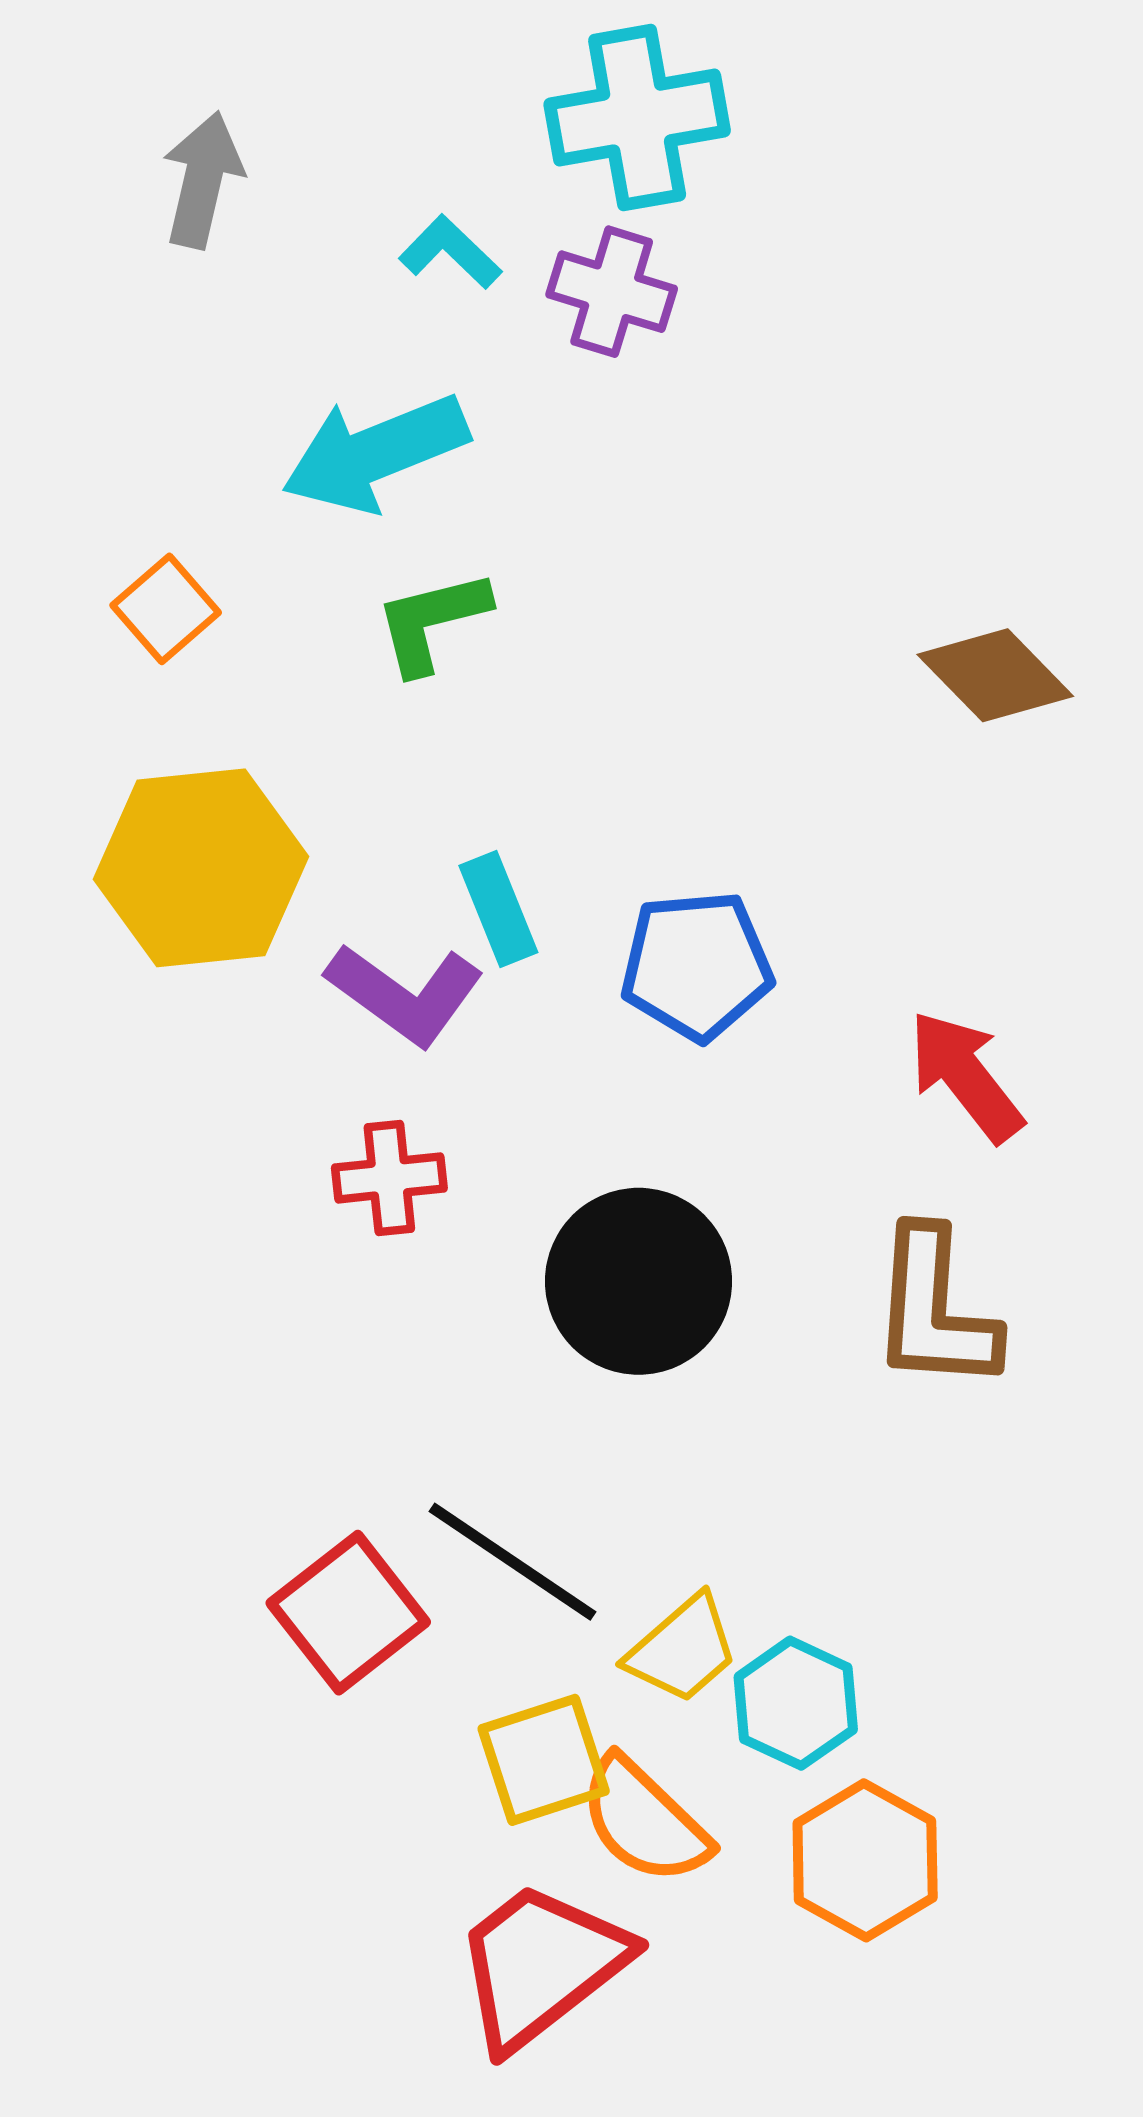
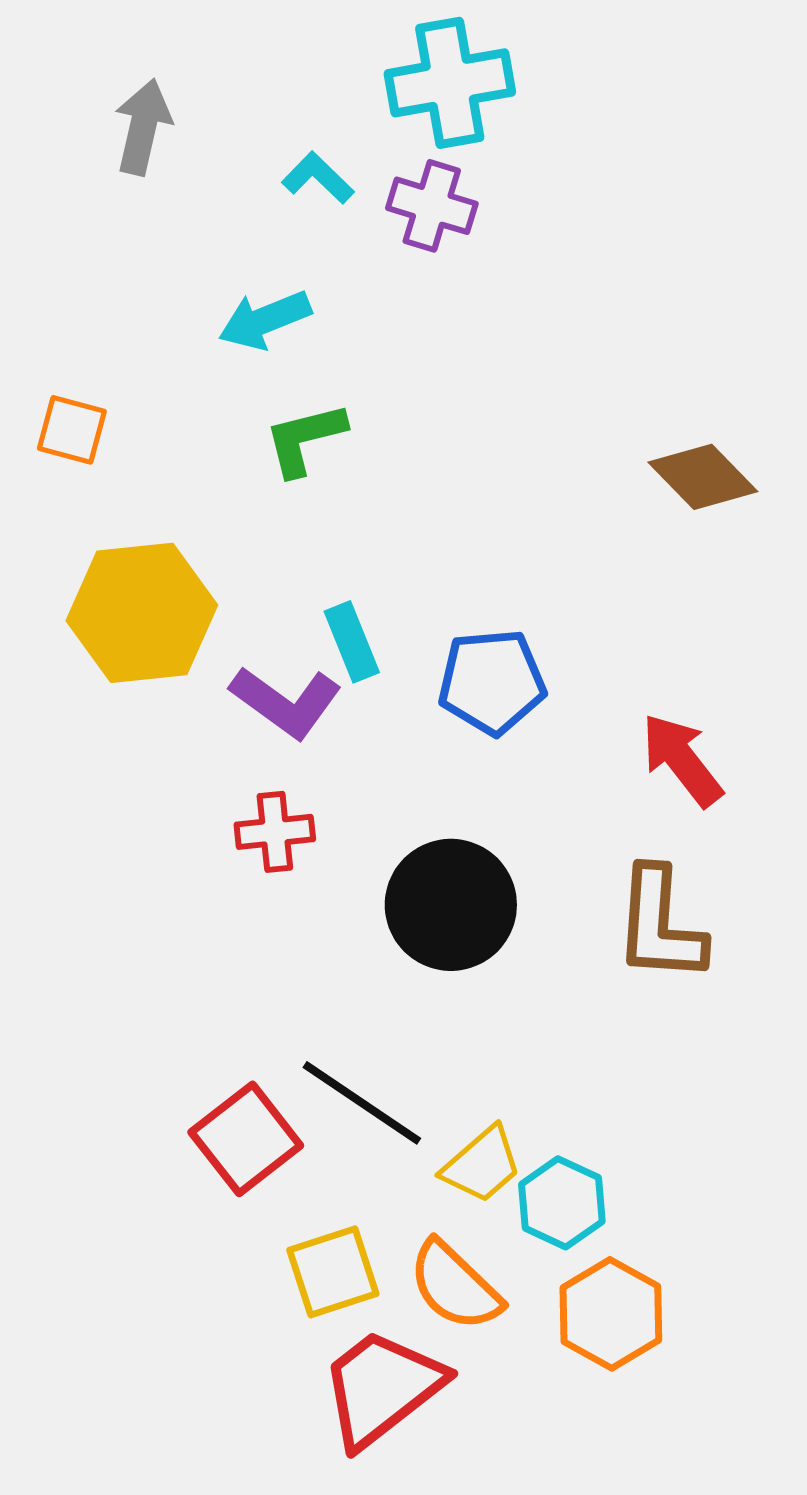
cyan arrow: (375, 453) -> (265, 320), size x0.7
orange square: (166, 609) -> (72, 430), moved, turned -34
yellow square: (544, 1760) -> (333, 1272), moved

